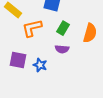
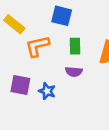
green rectangle: (63, 28) -> (75, 46), turned -32

